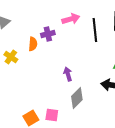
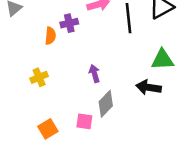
yellow cross: (11, 57) -> (39, 77), moved, turned 32
pink square: (52, 115) -> (84, 121), moved

